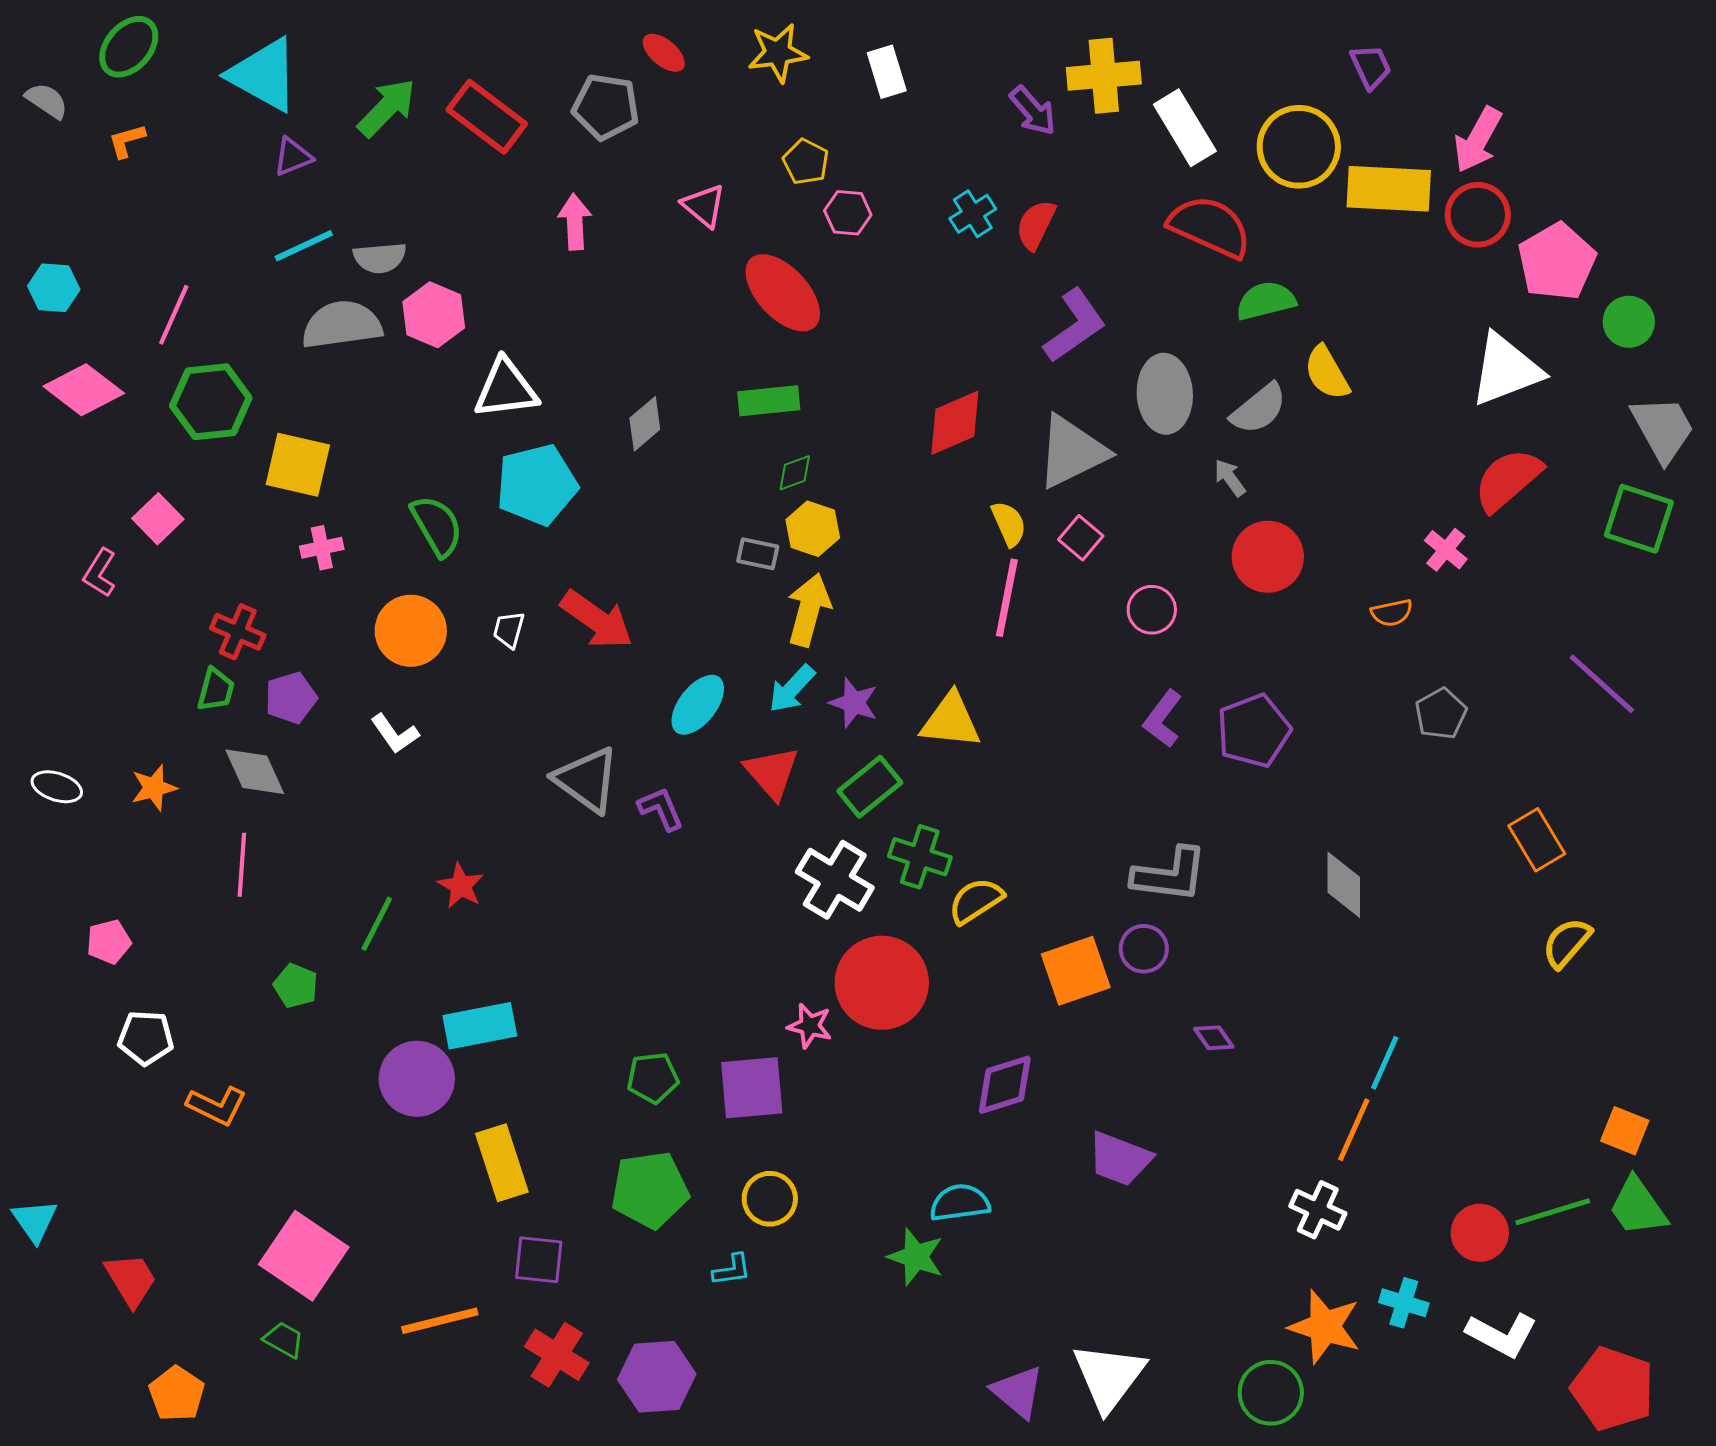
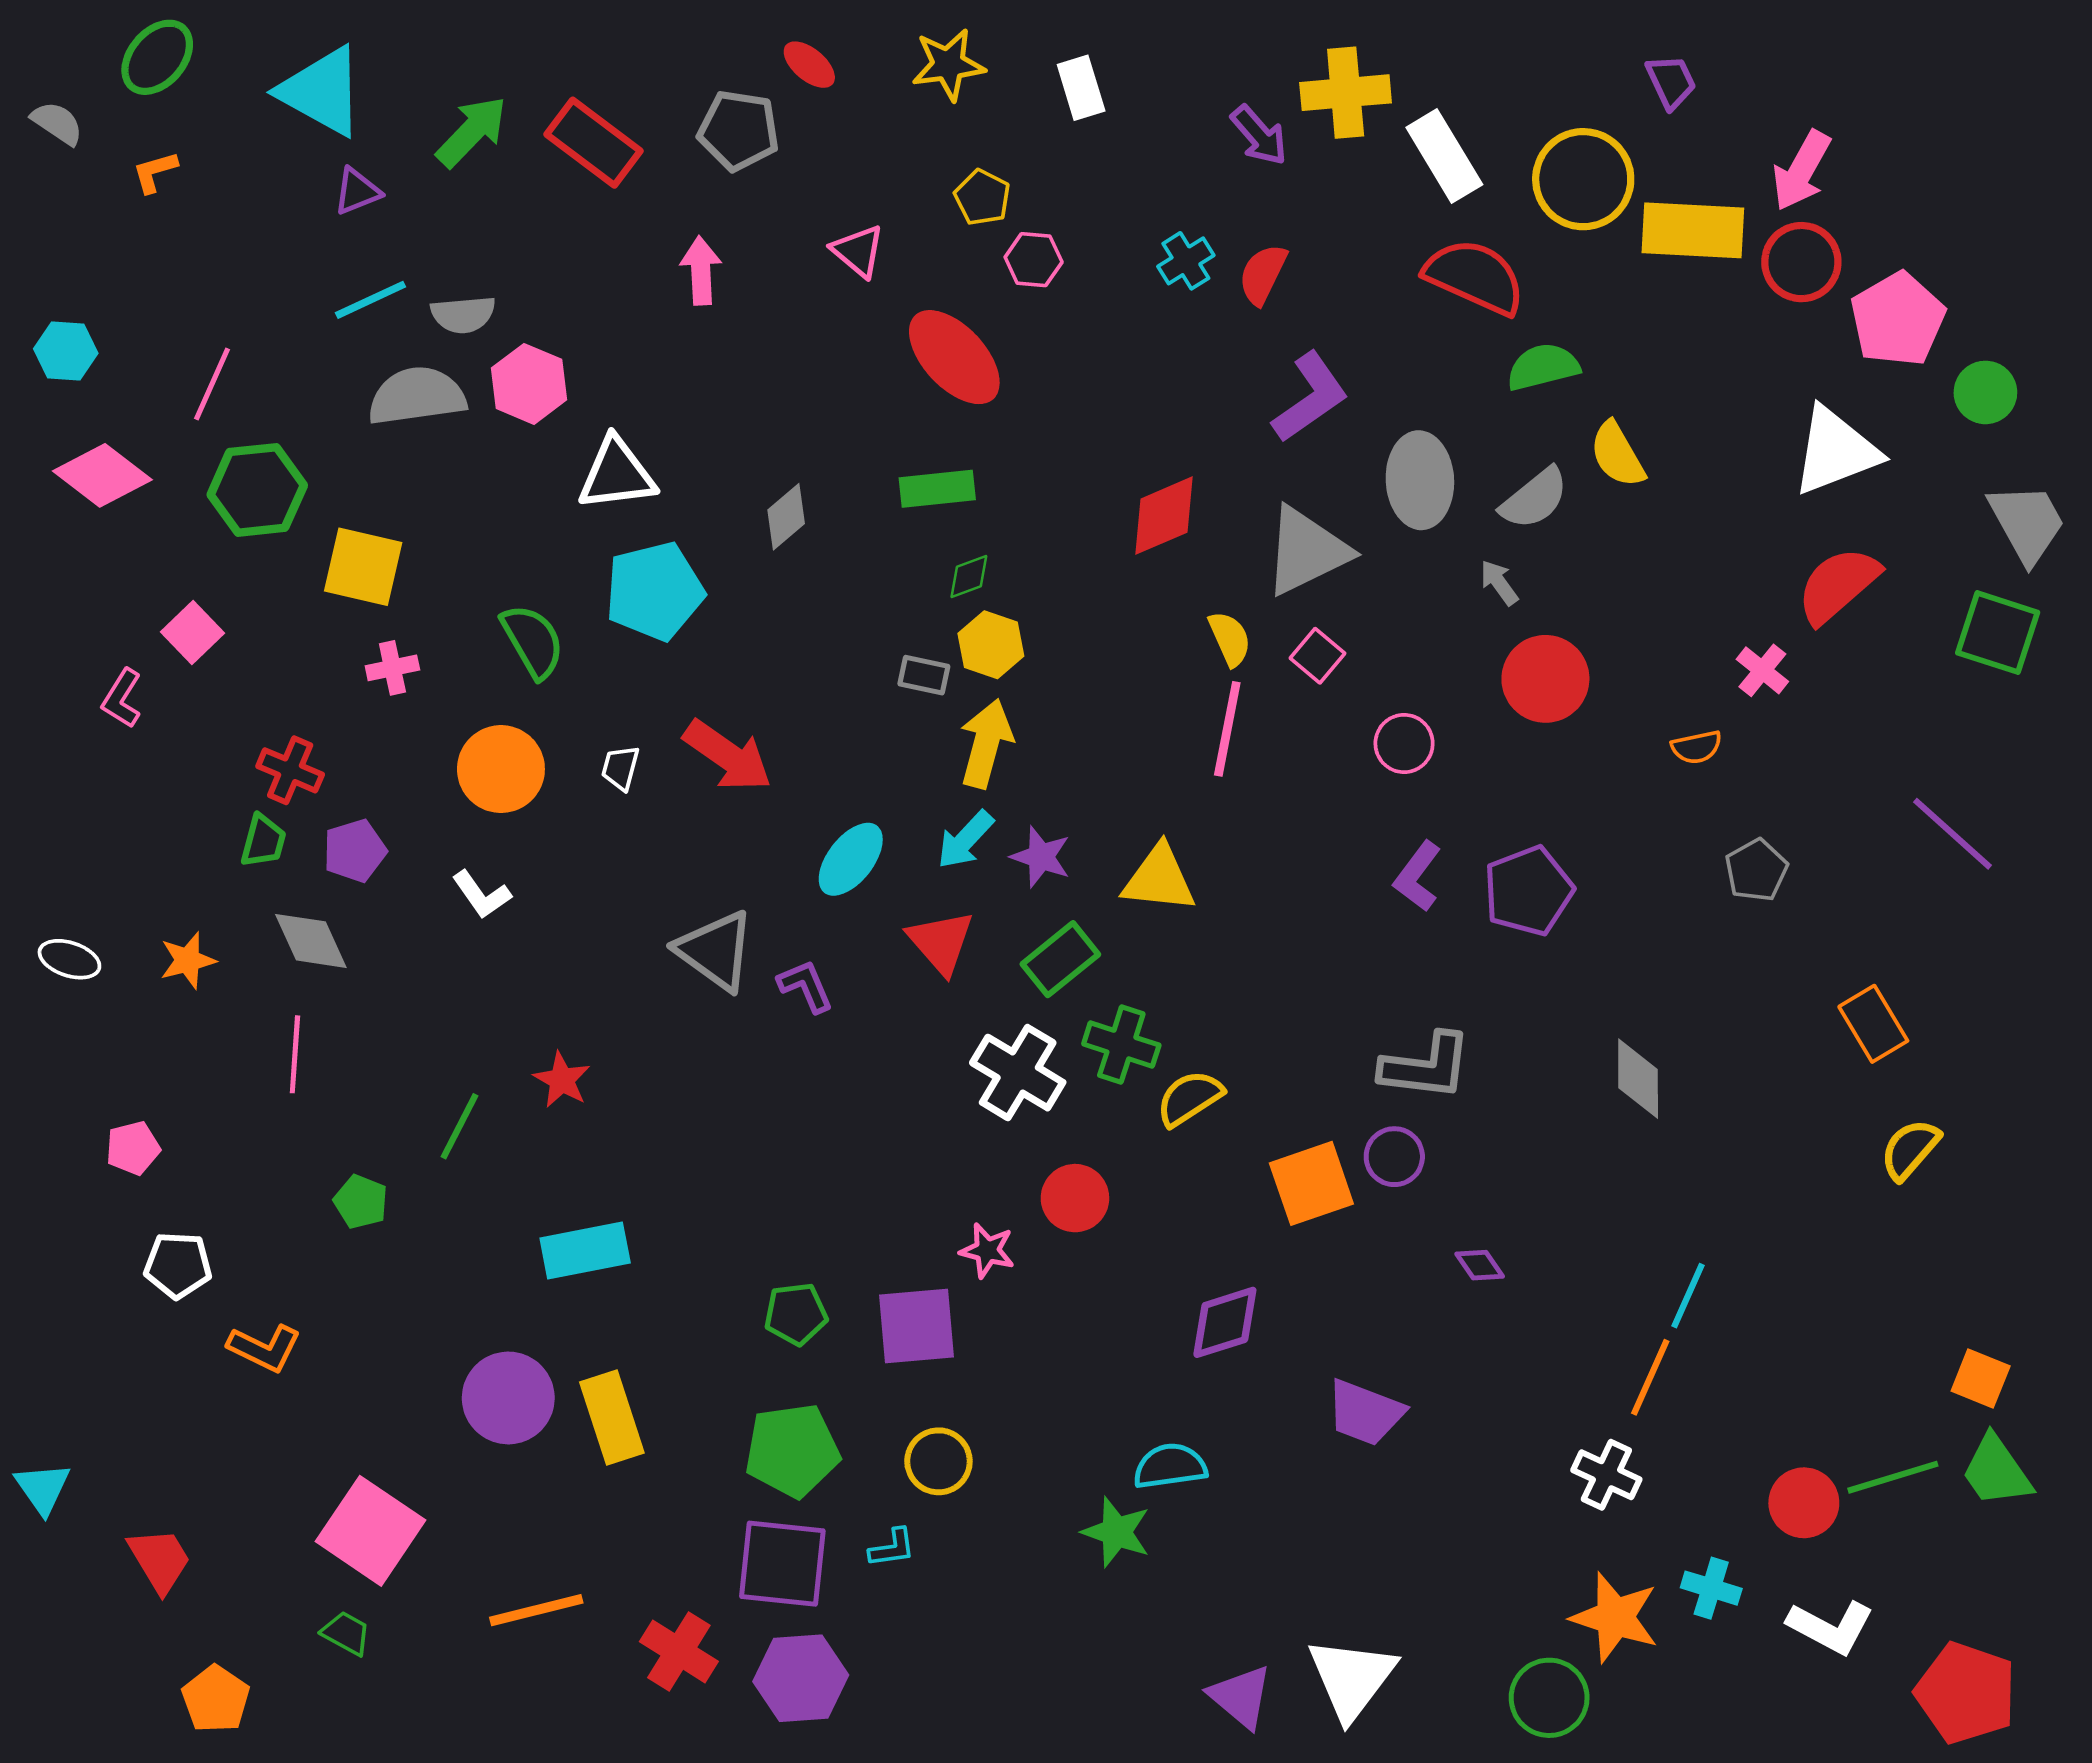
red circle: (882, 983) -> (1075, 1198), size x0.6
purple circle: (417, 1079) -> (508, 1398), moved
purple square: (539, 1260) -> (782, 1564), moved, size x1.5

